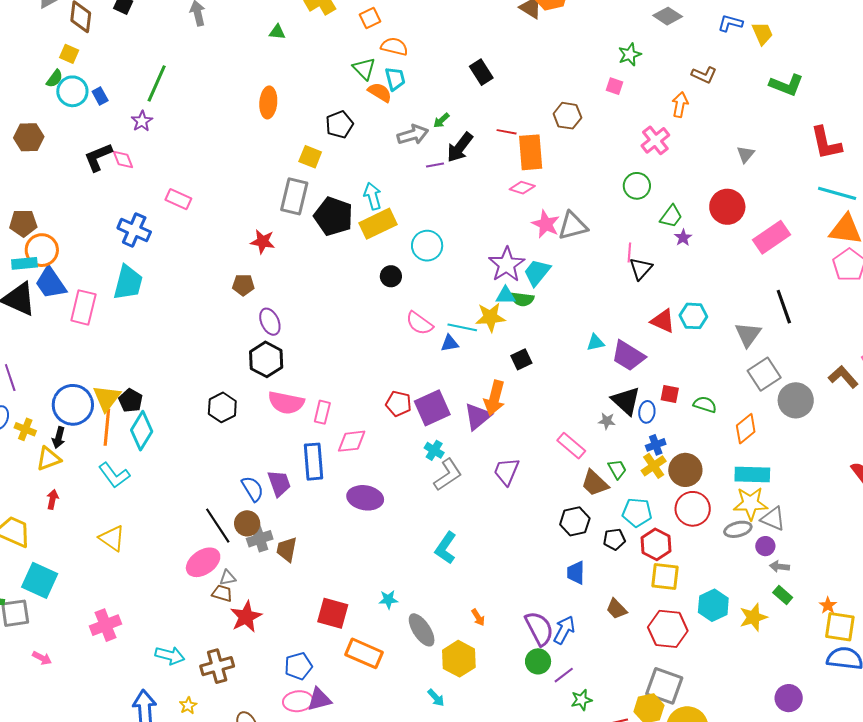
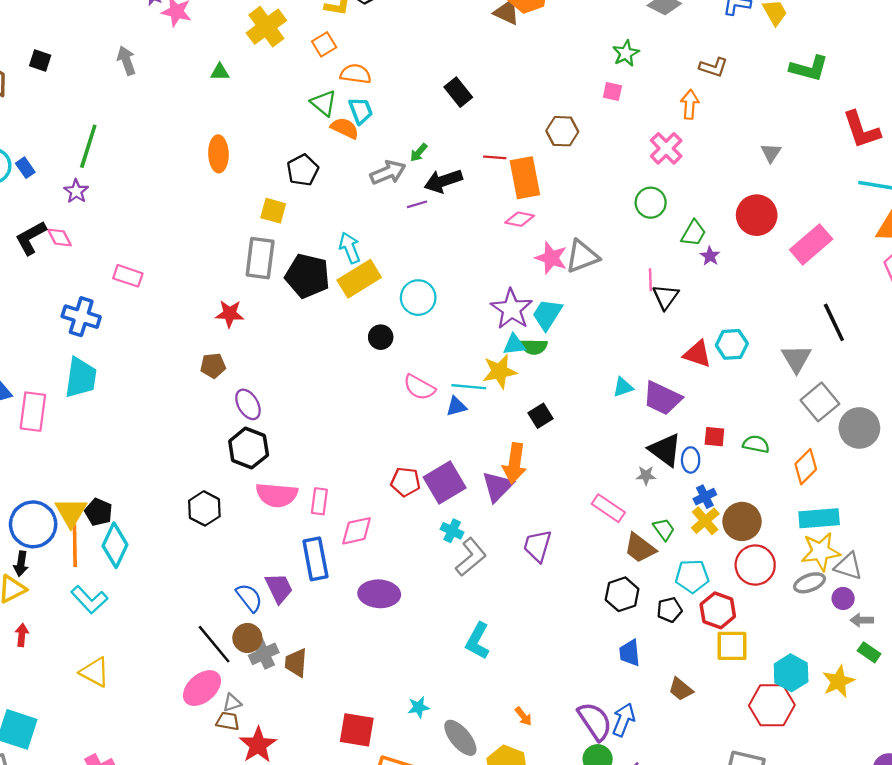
black arrow: (460, 147) -> (443, 181), turned 40
red hexagon: (668, 629) -> (772, 705), moved

